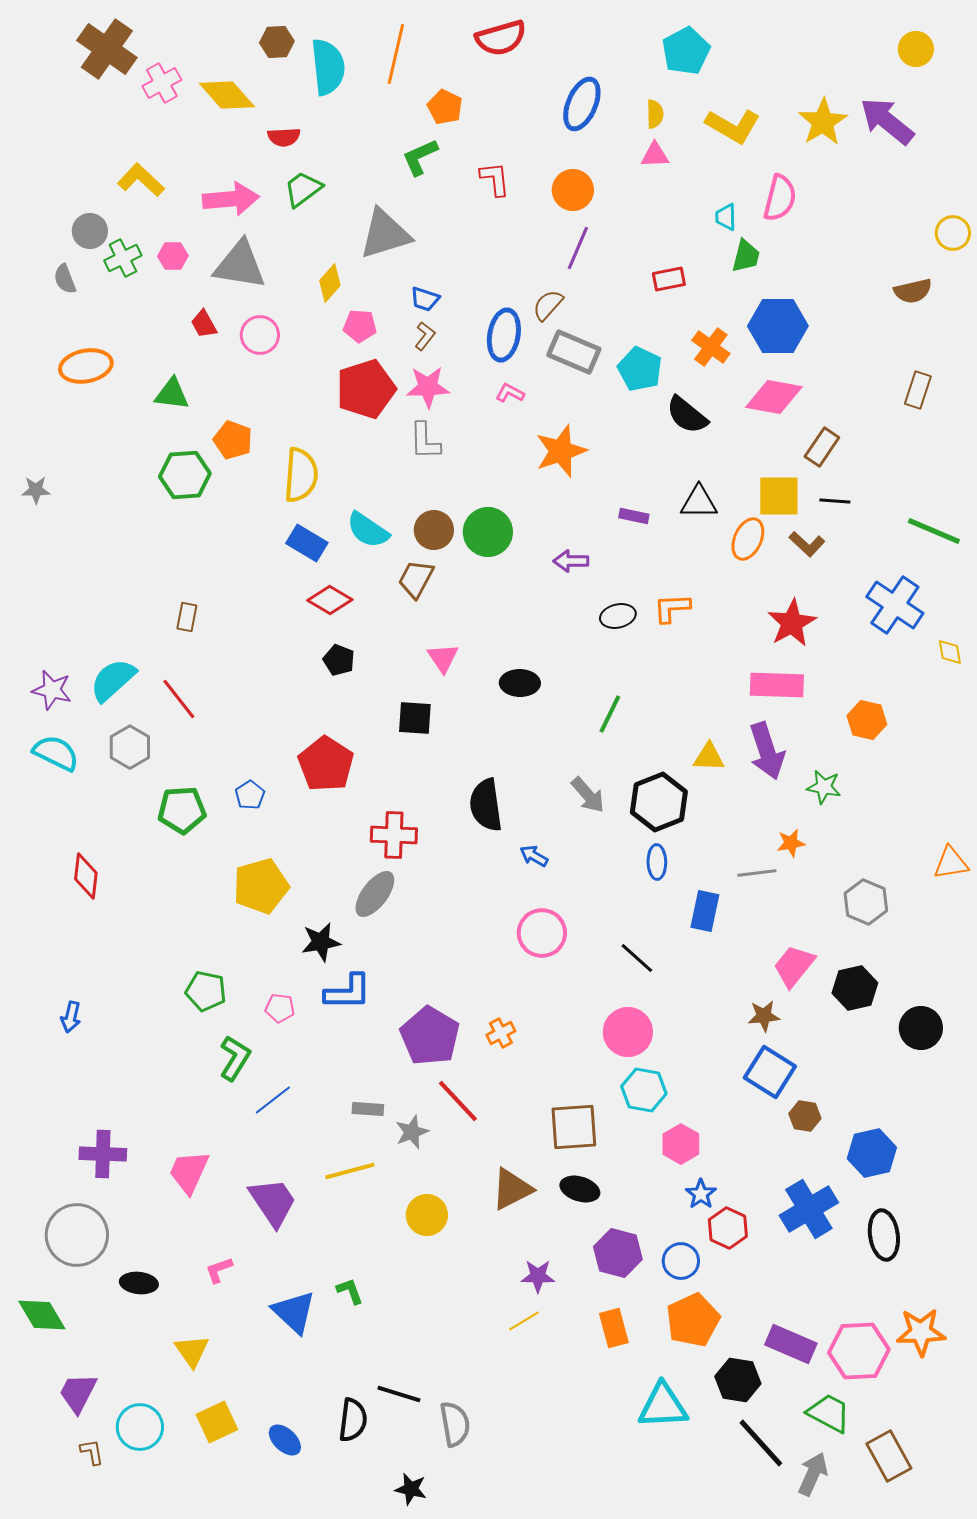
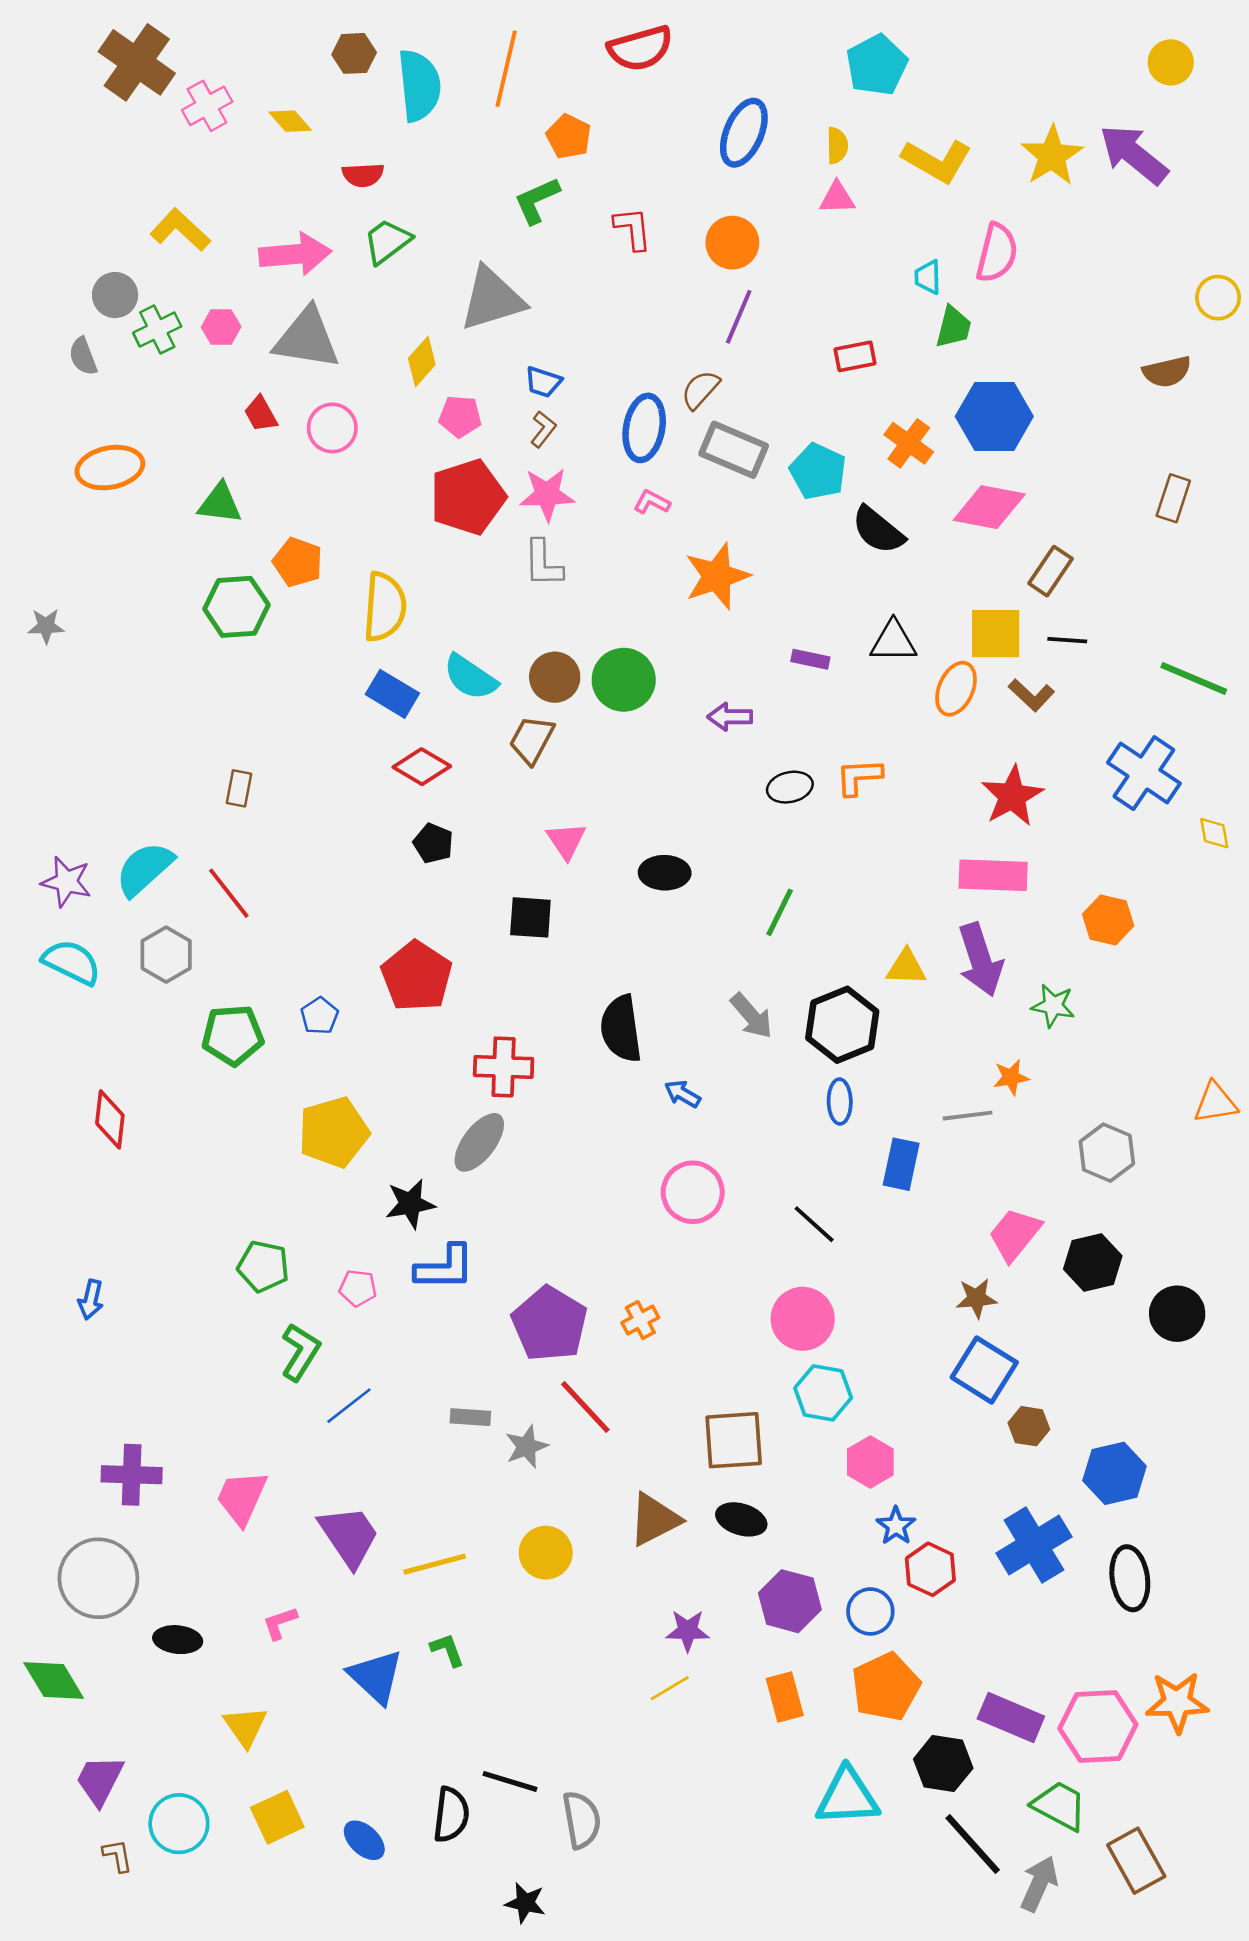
yellow diamond: (227, 95) -> (290, 121), size x0.6
yellow line: (350, 1171) -> (435, 1564), moved

